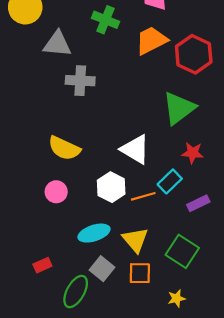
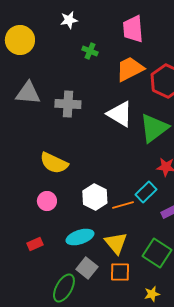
green cross: (105, 20) -> (90, 51), size x0.7
gray triangle: (57, 44) -> (28, 93), moved
white triangle: (135, 149) -> (120, 114), moved
red rectangle: (42, 265) -> (35, 244), moved

